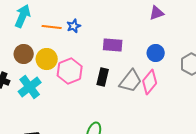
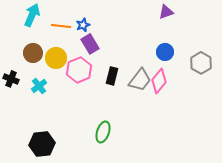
purple rectangle: (113, 45) -> (90, 44), moved, turned 54
cyan cross: (30, 87) -> (39, 86), size x0.7

